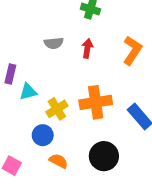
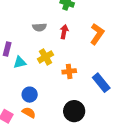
orange cross: (96, 102) -> (69, 71), size x0.6
yellow cross: (57, 109) -> (45, 57), moved
orange semicircle: (58, 161) -> (29, 113), moved

